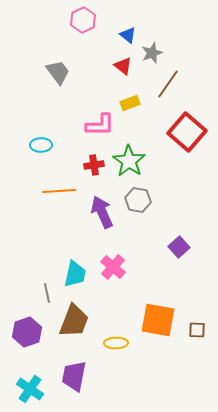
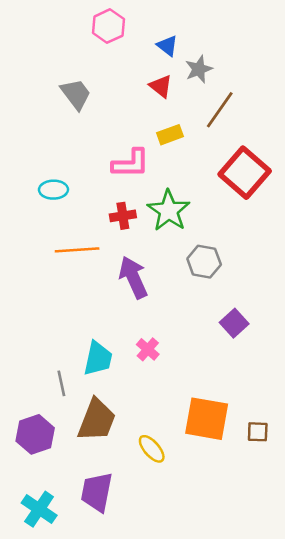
gray hexagon: (138, 200) -> (204, 262), moved
pink cross: (113, 267) -> (148, 349), size x0.7
yellow ellipse: (116, 343) -> (152, 449), turned 50

